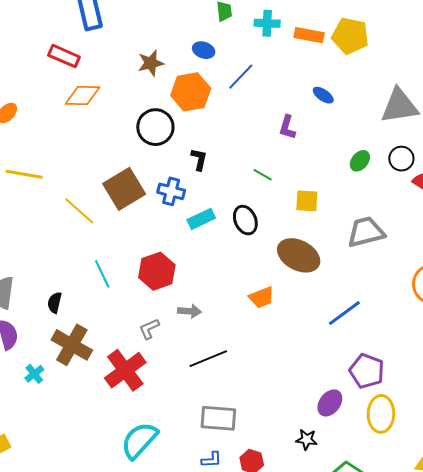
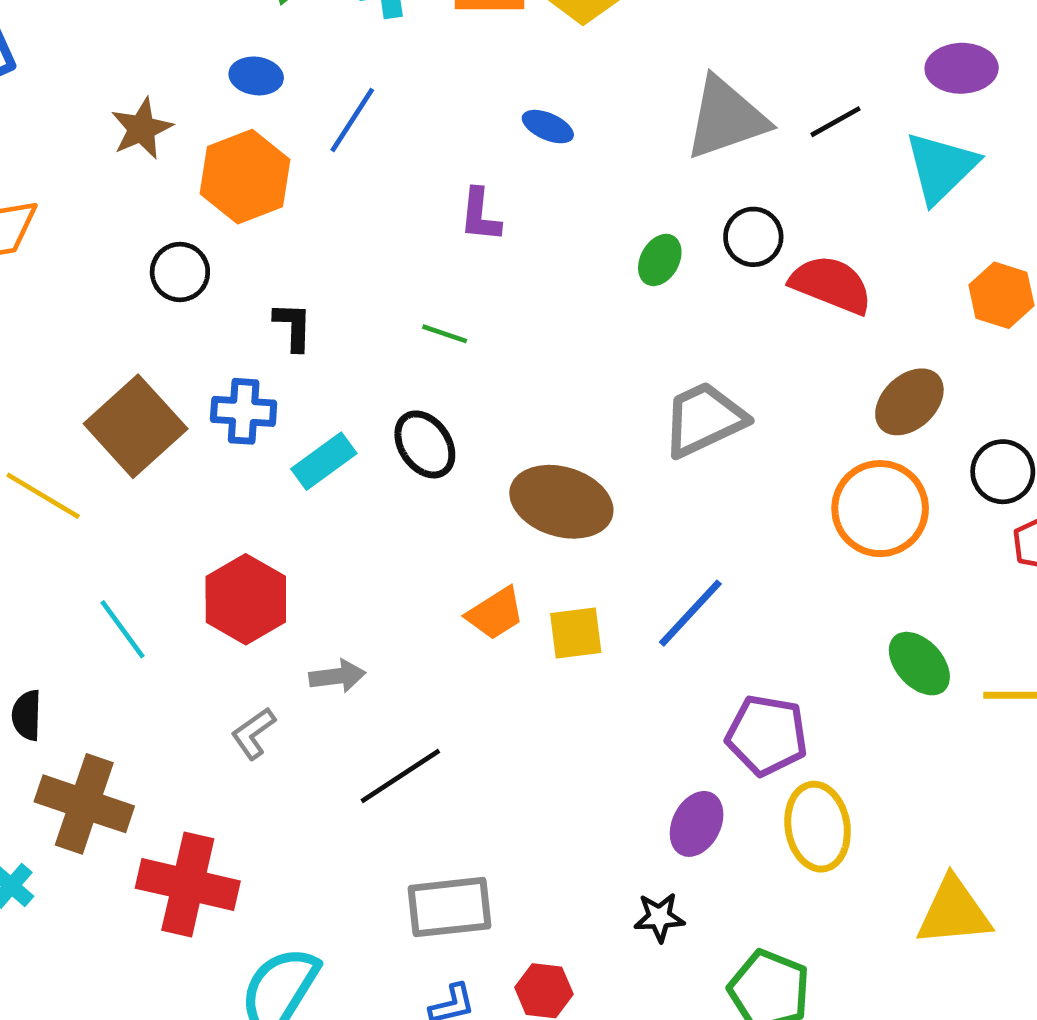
black circle: (155, 127) -> (180, 272), size x0.7
yellow square: (307, 201) -> (576, 633), moved
red cross: (125, 370) -> (188, 885), moved, turned -30

